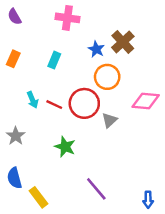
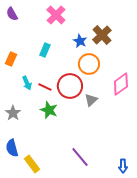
pink cross: (67, 18) -> (56, 15), turned 36
orange rectangle: (13, 59) -> (11, 59), moved
pink diamond: (146, 101) -> (121, 84), turned -40
green star: (65, 147) -> (49, 110), moved

